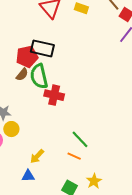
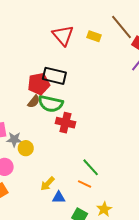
green semicircle: (39, 76) -> (51, 104), turned -65
yellow circle: (11, 129) -> (26, 148), moved
blue triangle: (28, 176) -> (59, 197), moved

